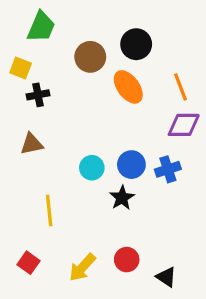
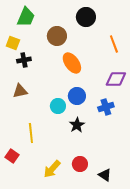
black circle: (136, 44) -> (86, 17), moved
orange ellipse: (128, 87) -> (72, 63), moved
orange line: (181, 87) -> (114, 44), moved
blue circle: (131, 165) -> (77, 96), moved
red square: (28, 263) -> (12, 156), moved

